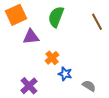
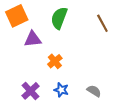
blue star: (65, 74) -> (61, 90), moved

